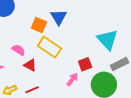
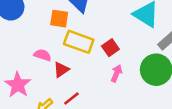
red square: (85, 64) -> (110, 48), moved
red triangle: (30, 65) -> (61, 70), turned -48

